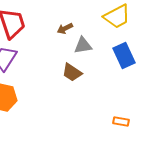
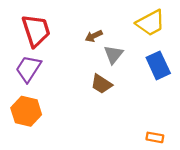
gray triangle: (83, 45) -> (113, 55), turned -42

